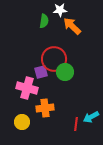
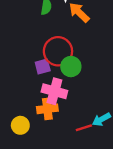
pink cross: (27, 88) -> (54, 91), moved
red line: (76, 124) -> (84, 128), turned 64

